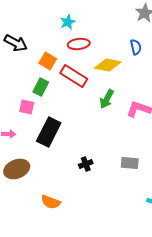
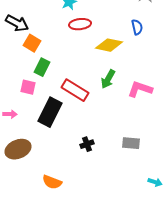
orange square: (48, 61) -> (32, 43), moved
red rectangle: (74, 76) -> (75, 90), moved

